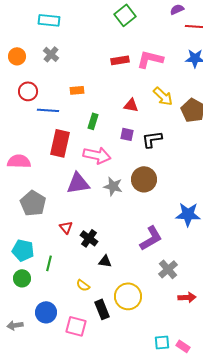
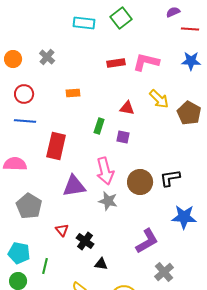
cyan rectangle: (49, 20) -> (84, 23), moved
blue line: (48, 110) -> (25, 121), moved
green rectangle: (93, 121) -> (99, 126), moved
black L-shape: (152, 139) -> (170, 178), moved
pink arrow: (97, 155) -> (105, 171), moved, turned 64
gray star: (113, 186) -> (108, 201), moved

